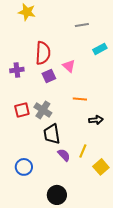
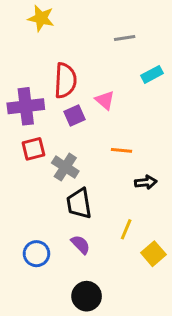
purple cross: (17, 70) -> (26, 106), size x1.6
red square: (22, 110) -> (33, 149), moved
purple semicircle: (64, 155) -> (81, 245), moved

